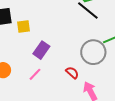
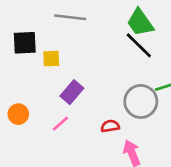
red semicircle: (72, 73) -> (110, 126), turned -56

